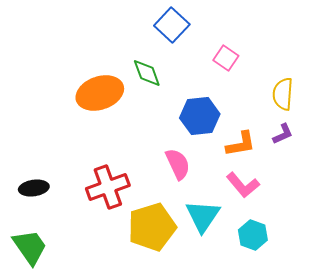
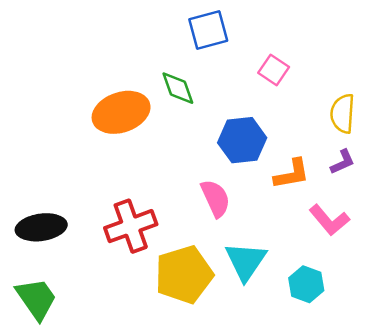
blue square: (172, 25) -> (208, 30), turned 32
pink L-shape: (243, 185) -> (329, 220), moved
black ellipse: (34, 188) -> (41, 227), size x1.4

